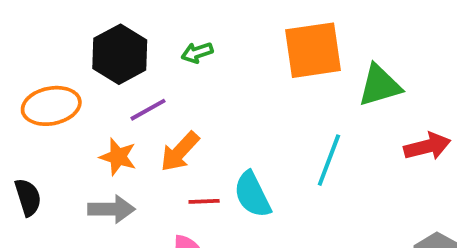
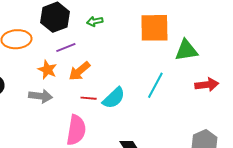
cyan semicircle: (252, 195) -> (114, 98), turned -115

